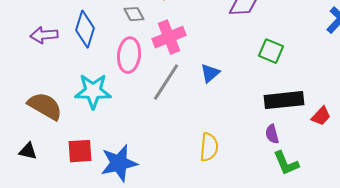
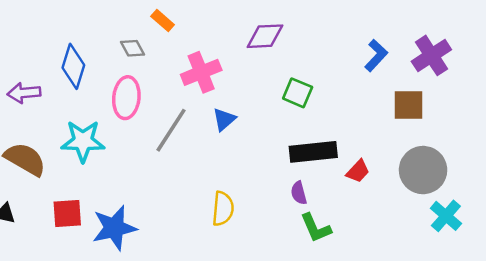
purple arrow: (44, 35) -> (24, 93), moved
pink cross: (169, 37) -> (201, 72), moved

